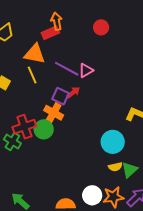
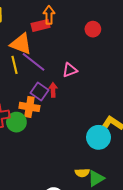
purple line: (67, 69) -> (33, 62), moved
red arrow: (73, 92) -> (53, 90), turned -64
orange cross: (54, 113) -> (29, 107), turned -30
cyan circle: (113, 142) -> (99, 137), moved

